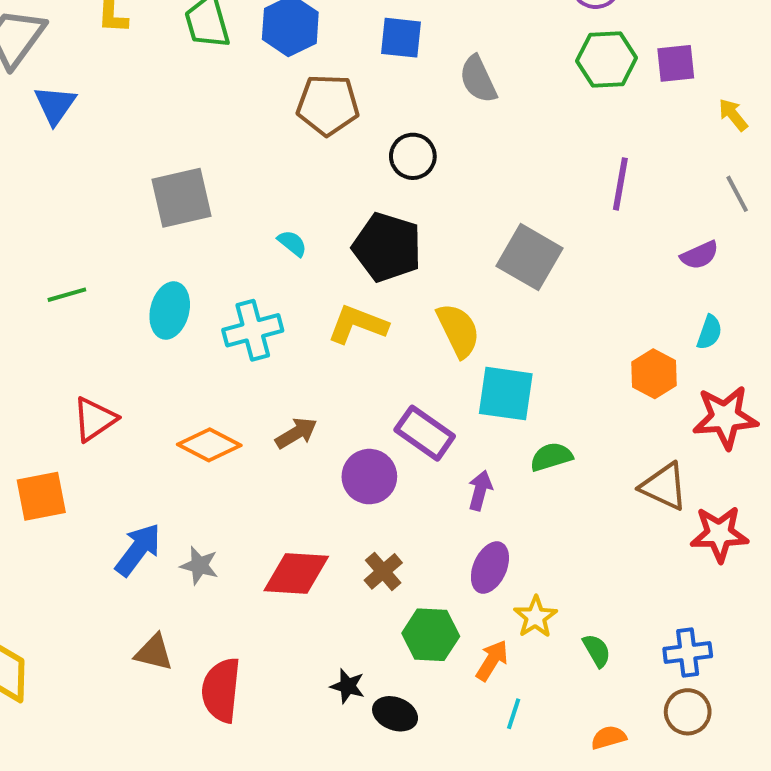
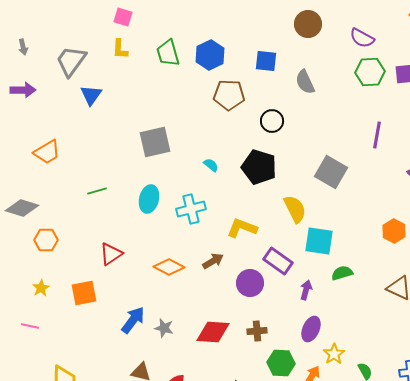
yellow L-shape: (358, 324) -> (242, 228), moved
brown cross: (383, 571) -> (257, 331), turned 36

